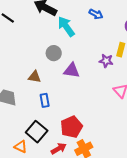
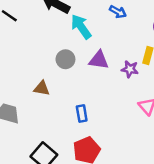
purple triangle: (72, 71) -> (99, 60), moved
blue rectangle: (45, 100) -> (82, 114), moved

